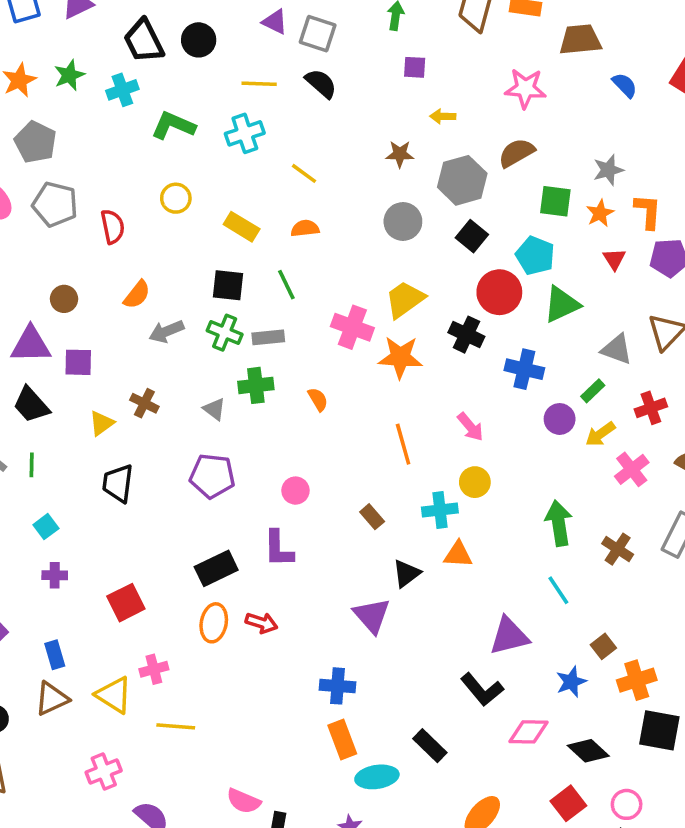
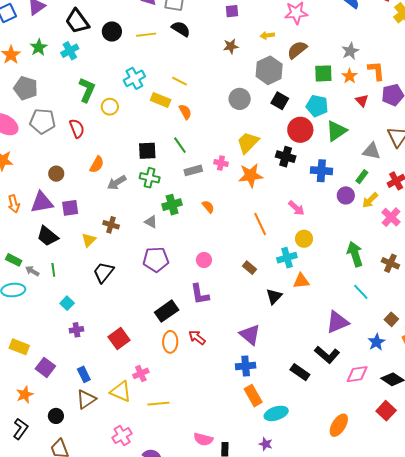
black circle: (199, 40) -> (112, 32), moved
yellow arrow: (443, 116) -> (267, 35), moved
green L-shape: (173, 125) -> (87, 90), moved, turned 100
cyan cross: (245, 133) -> (134, 78), moved
brown star: (400, 154) -> (231, 46), moved
yellow rectangle: (242, 227) -> (161, 100), moved
orange semicircle: (305, 228) -> (185, 112), turned 77
pink cross: (352, 327) -> (221, 163), size x0.6
gray rectangle: (268, 337) -> (193, 170), moved
black trapezoid: (118, 483) -> (103, 272), turned 40
purple triangle: (372, 616) -> (250, 335), moved
red arrow: (261, 623) -> (197, 337), turned -150
black rectangle: (430, 746) -> (300, 372), moved

